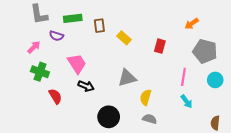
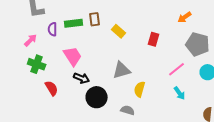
green rectangle: (73, 18) -> (74, 23), moved
purple semicircle: (56, 36) -> (53, 29), turned 72
pink line: (183, 77) -> (177, 69), turned 42
black circle: (109, 117) -> (97, 97), moved
gray semicircle: (150, 119) -> (128, 110), moved

